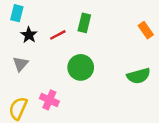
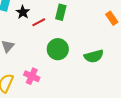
black star: (29, 35) -> (23, 12), moved
green semicircle: (138, 76) -> (94, 56), moved

